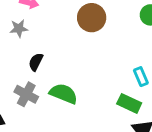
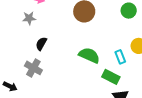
green semicircle: (64, 94) -> (89, 55), moved

